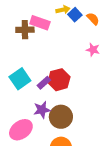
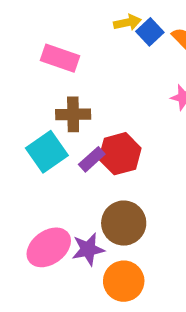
pink rectangle: (40, 23) -> (60, 58), moved
brown cross: (25, 30) -> (73, 114), moved
purple star: (42, 110) -> (88, 249), moved

